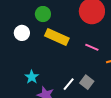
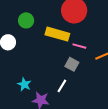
yellow rectangle: (57, 37) -> (57, 34), moved
gray square: (87, 82) -> (72, 64), moved

